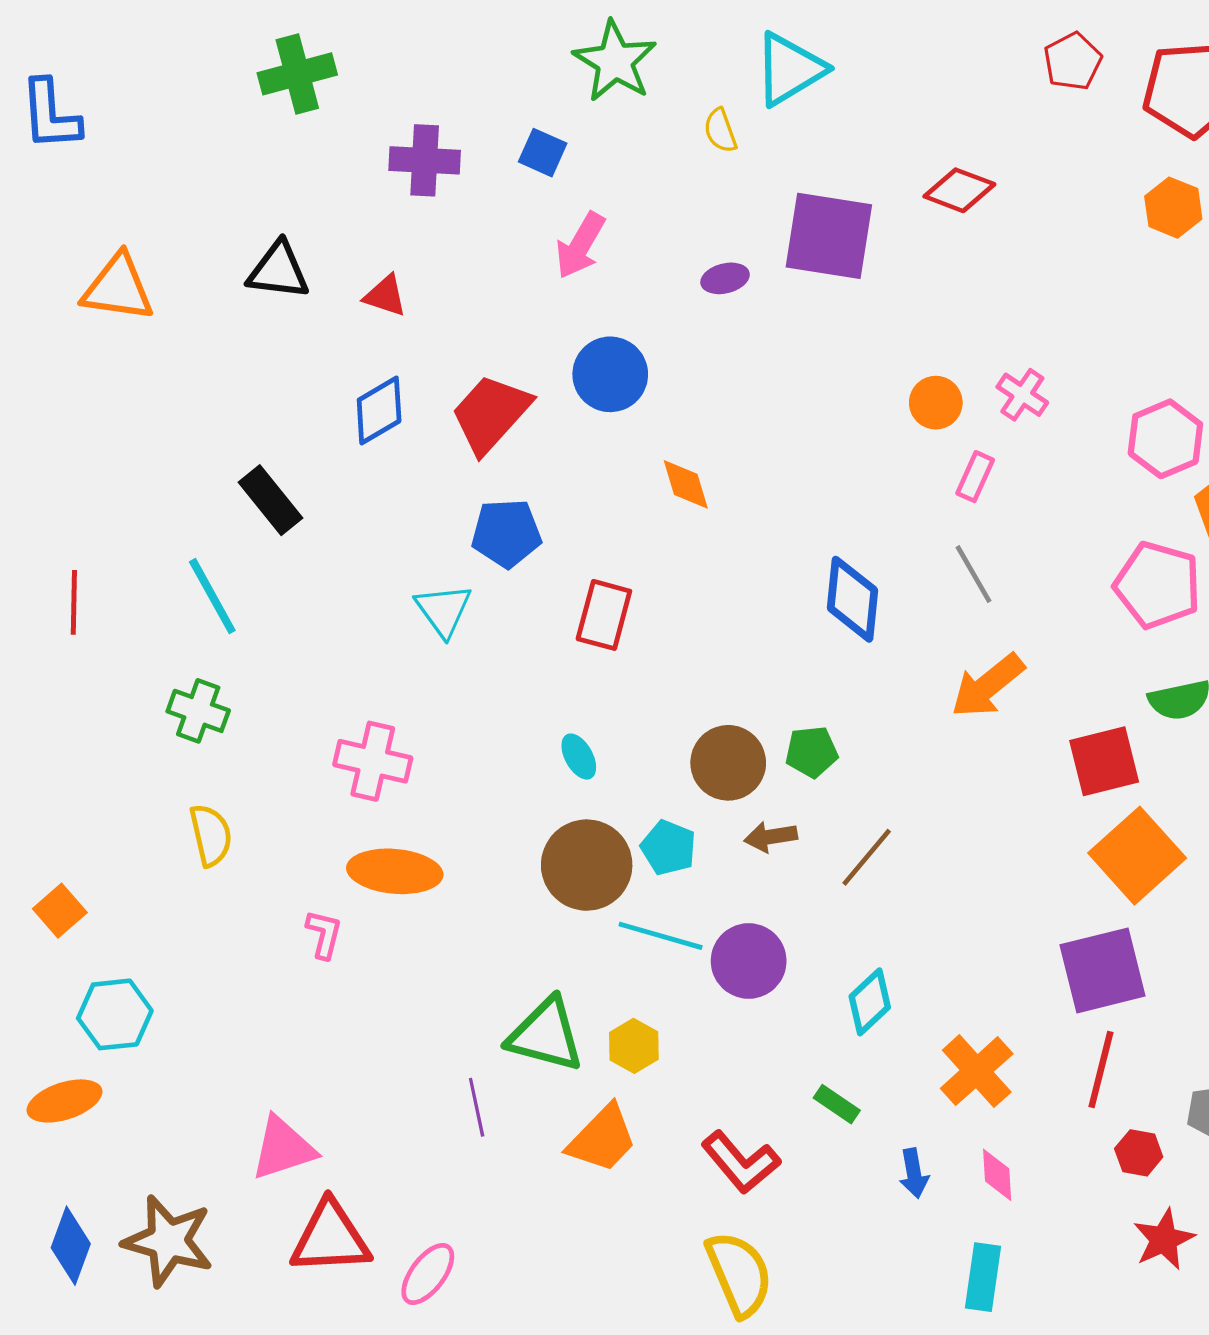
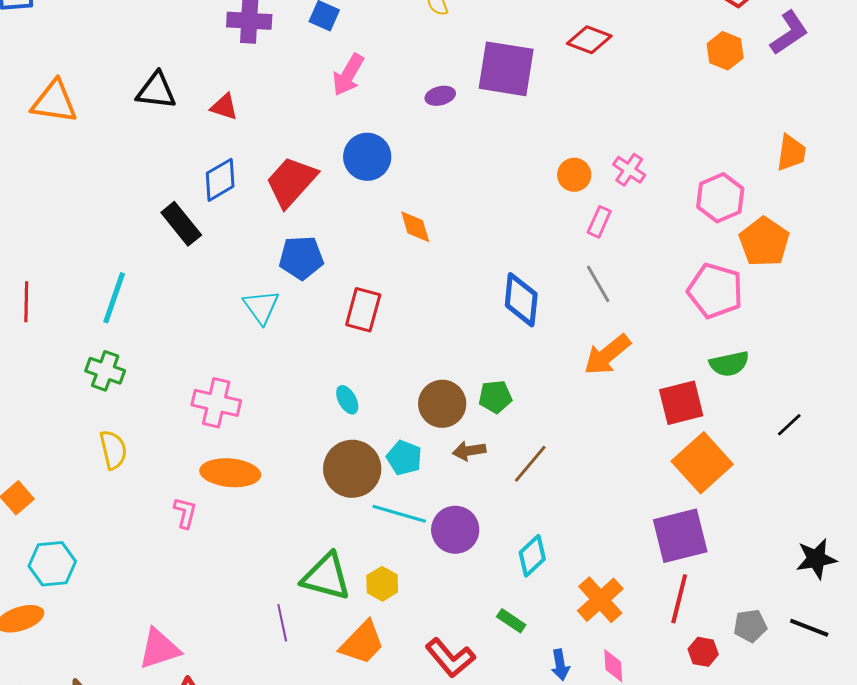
black rectangle: (271, 500) -> (181, 224), moved
cyan line: (212, 596) -> (114, 298), turned 48

